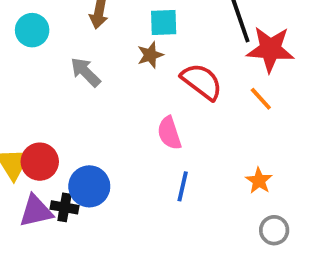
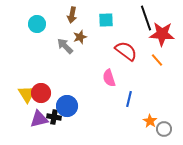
brown star: (150, 55) -> (80, 37), moved
orange star: (259, 181) -> (150, 121), moved
blue line: (183, 186) -> (129, 99), moved

